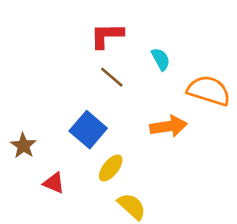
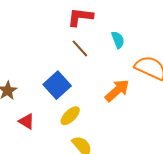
orange arrow: (169, 126) -> (117, 90), turned -40

